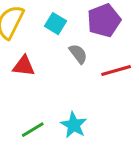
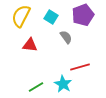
red line: (116, 71) -> (80, 67), moved

